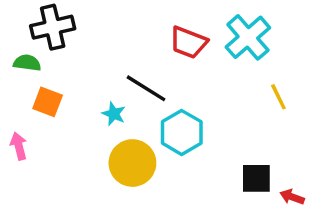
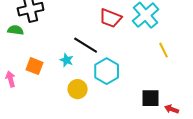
orange square: (48, 102) -> (35, 66), moved
yellow circle: (132, 163) -> (78, 89), size x0.7

